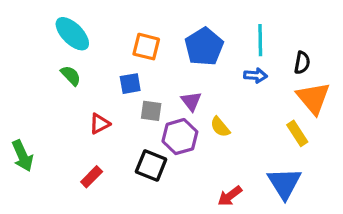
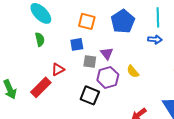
green semicircle: (71, 76) -> (40, 39), turned 32
purple triangle: (191, 101) -> (107, 53), moved
red rectangle: (92, 177) -> (41, 87), moved, size x1.5

